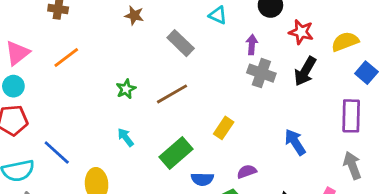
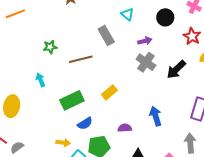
red star: (301, 32) -> (192, 36), moved
gray rectangle: (181, 43) -> (106, 36), moved
purple arrow: (252, 45) -> (145, 41), turned 56
purple semicircle: (247, 172) -> (125, 128), moved
blue semicircle: (202, 179) -> (85, 123), turned -49

